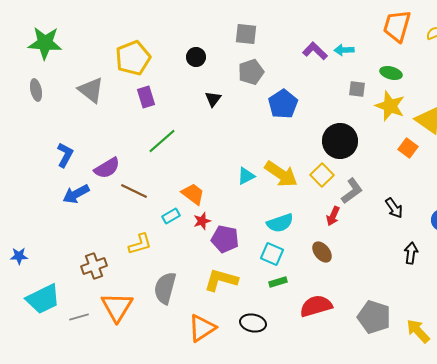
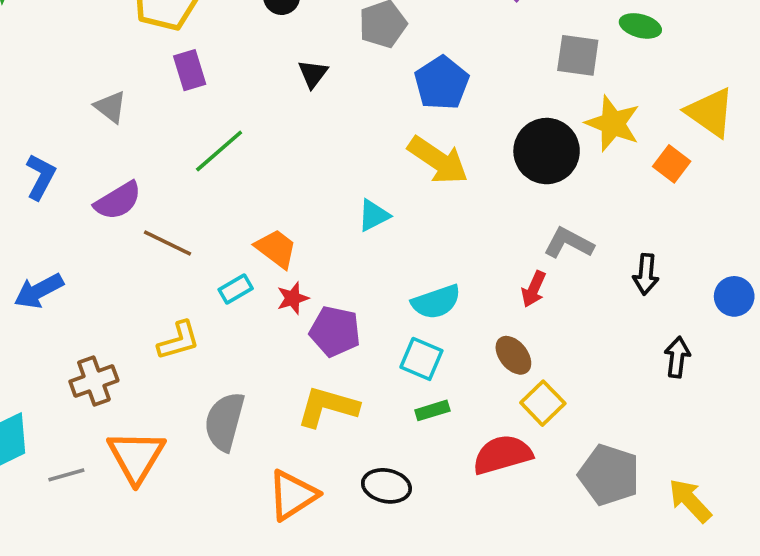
gray square: (357, 89) -> (578, 55), size x1.4
gray triangle: (91, 90) -> (111, 107), moved, size x0.7
yellow star: (390, 106) -> (613, 123), moved
yellow arrow: (281, 174) -> (438, 160), moved
yellow square: (322, 175) -> (543, 403), moved
gray L-shape: (352, 191) -> (569, 243), turned -116
blue arrow: (76, 194) -> (39, 291), moved
black arrow: (394, 208) -> (646, 274), turned 40

